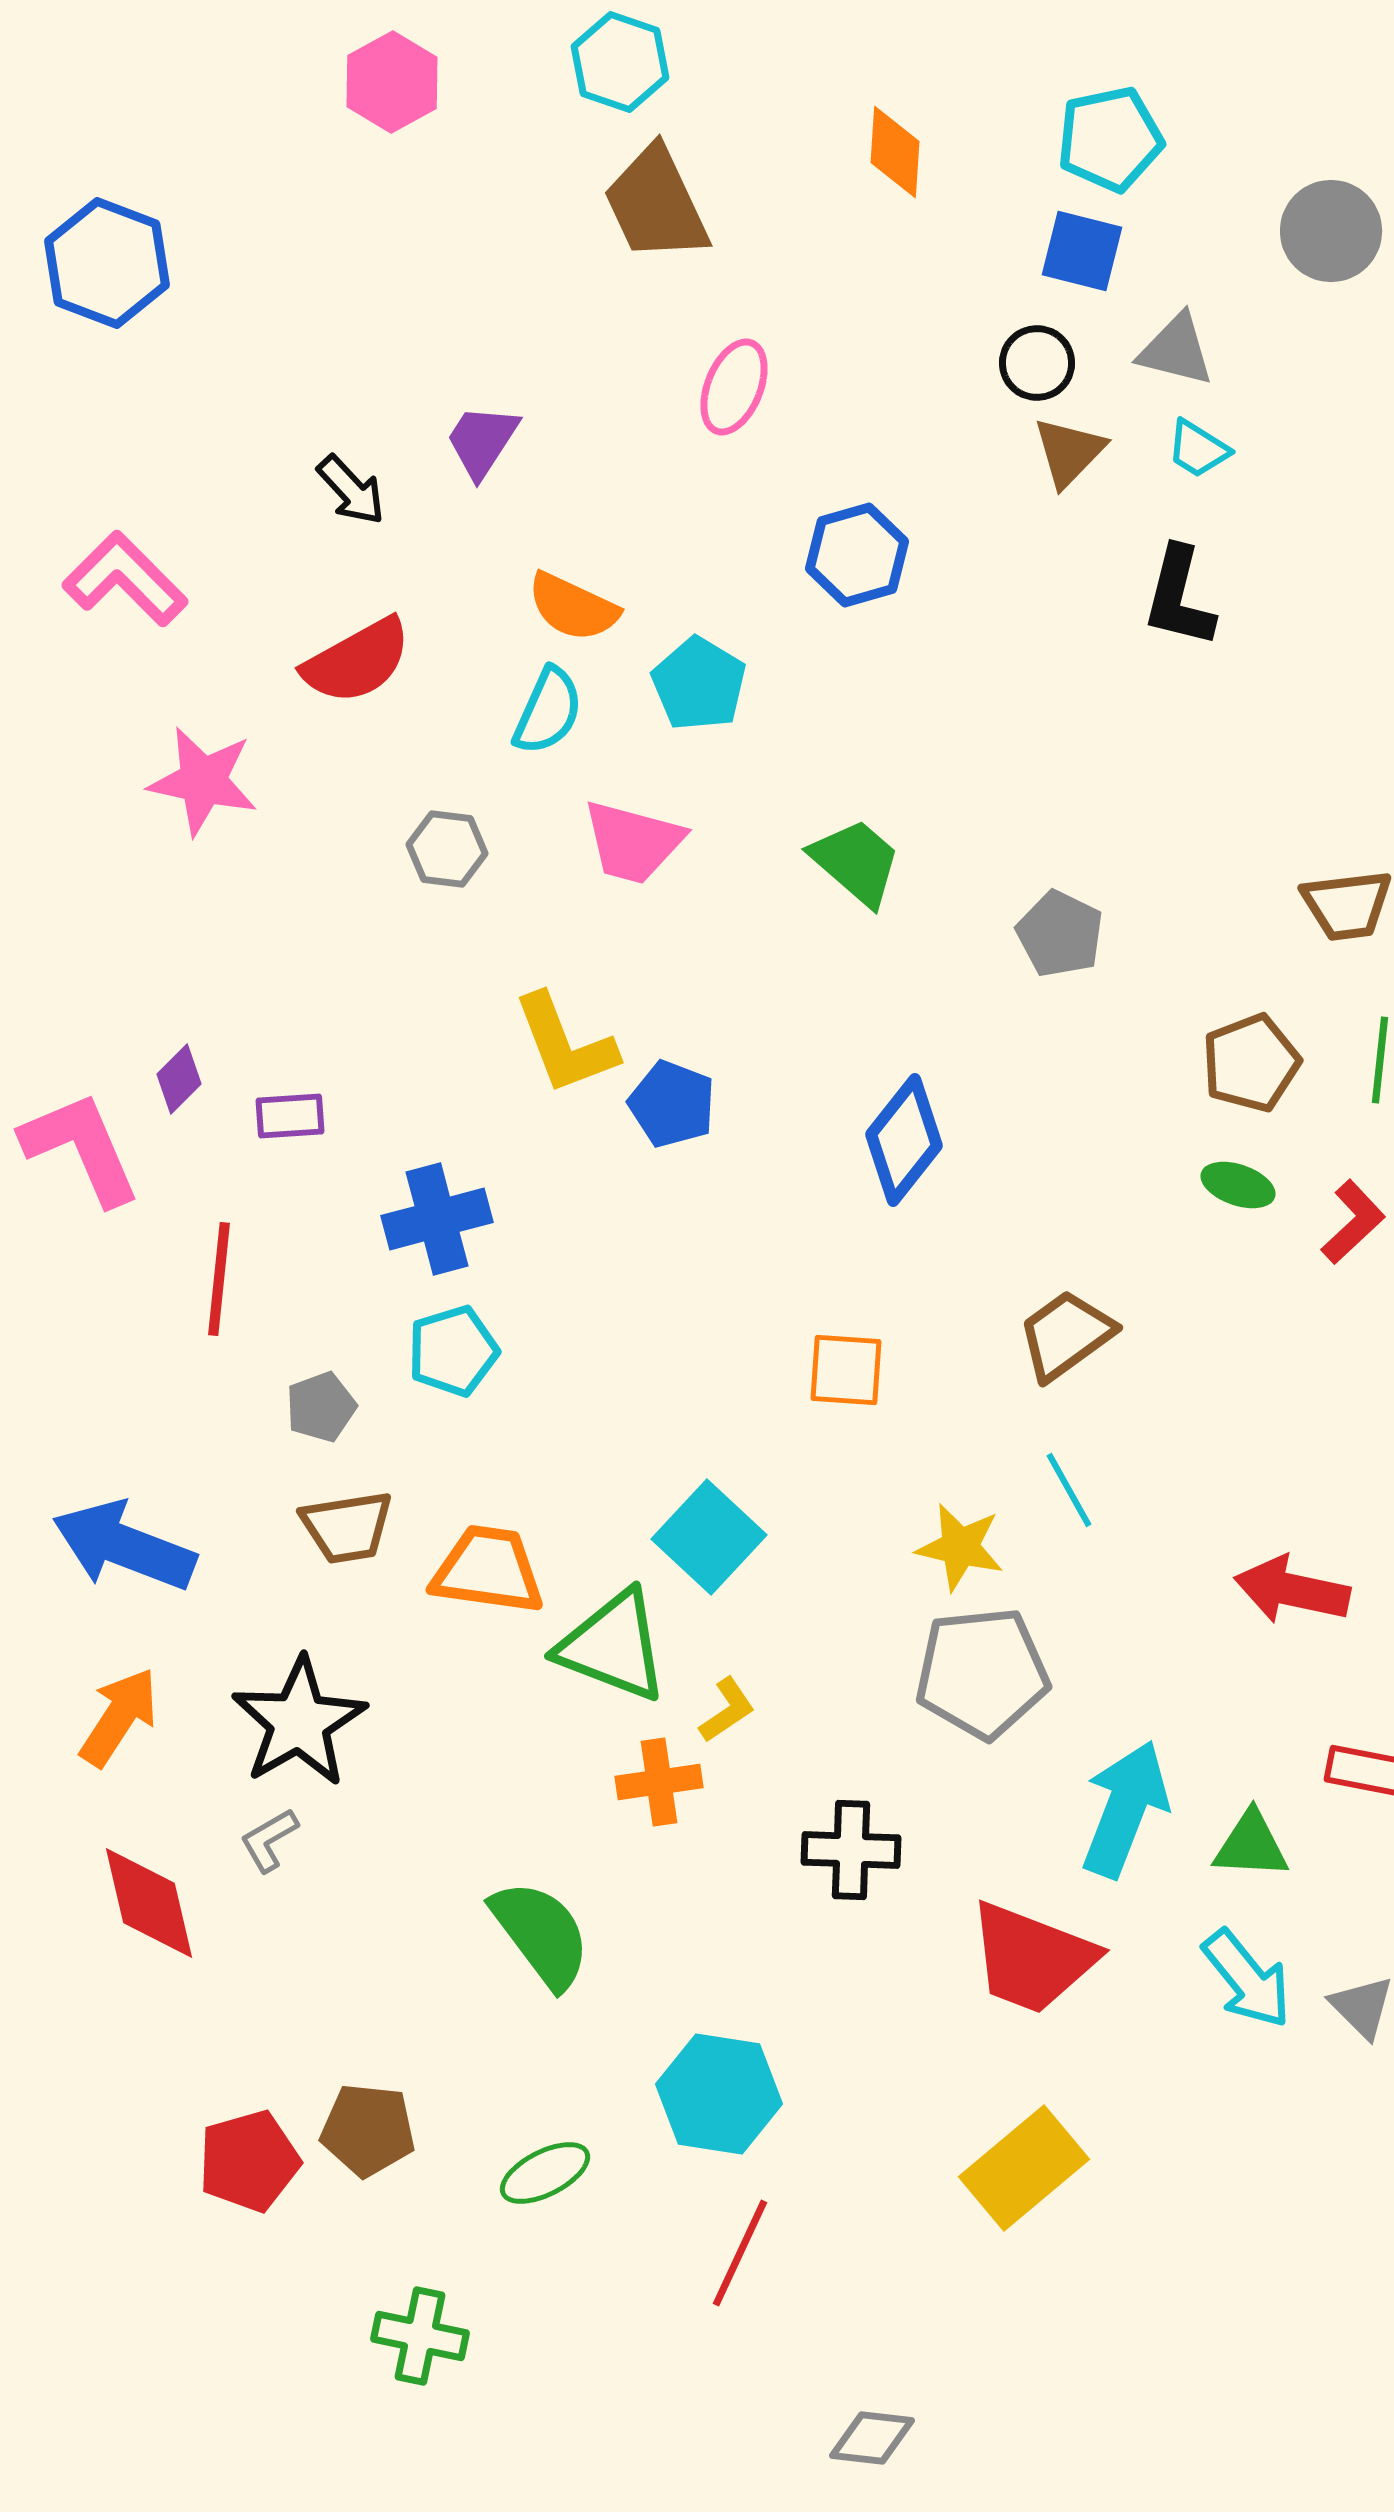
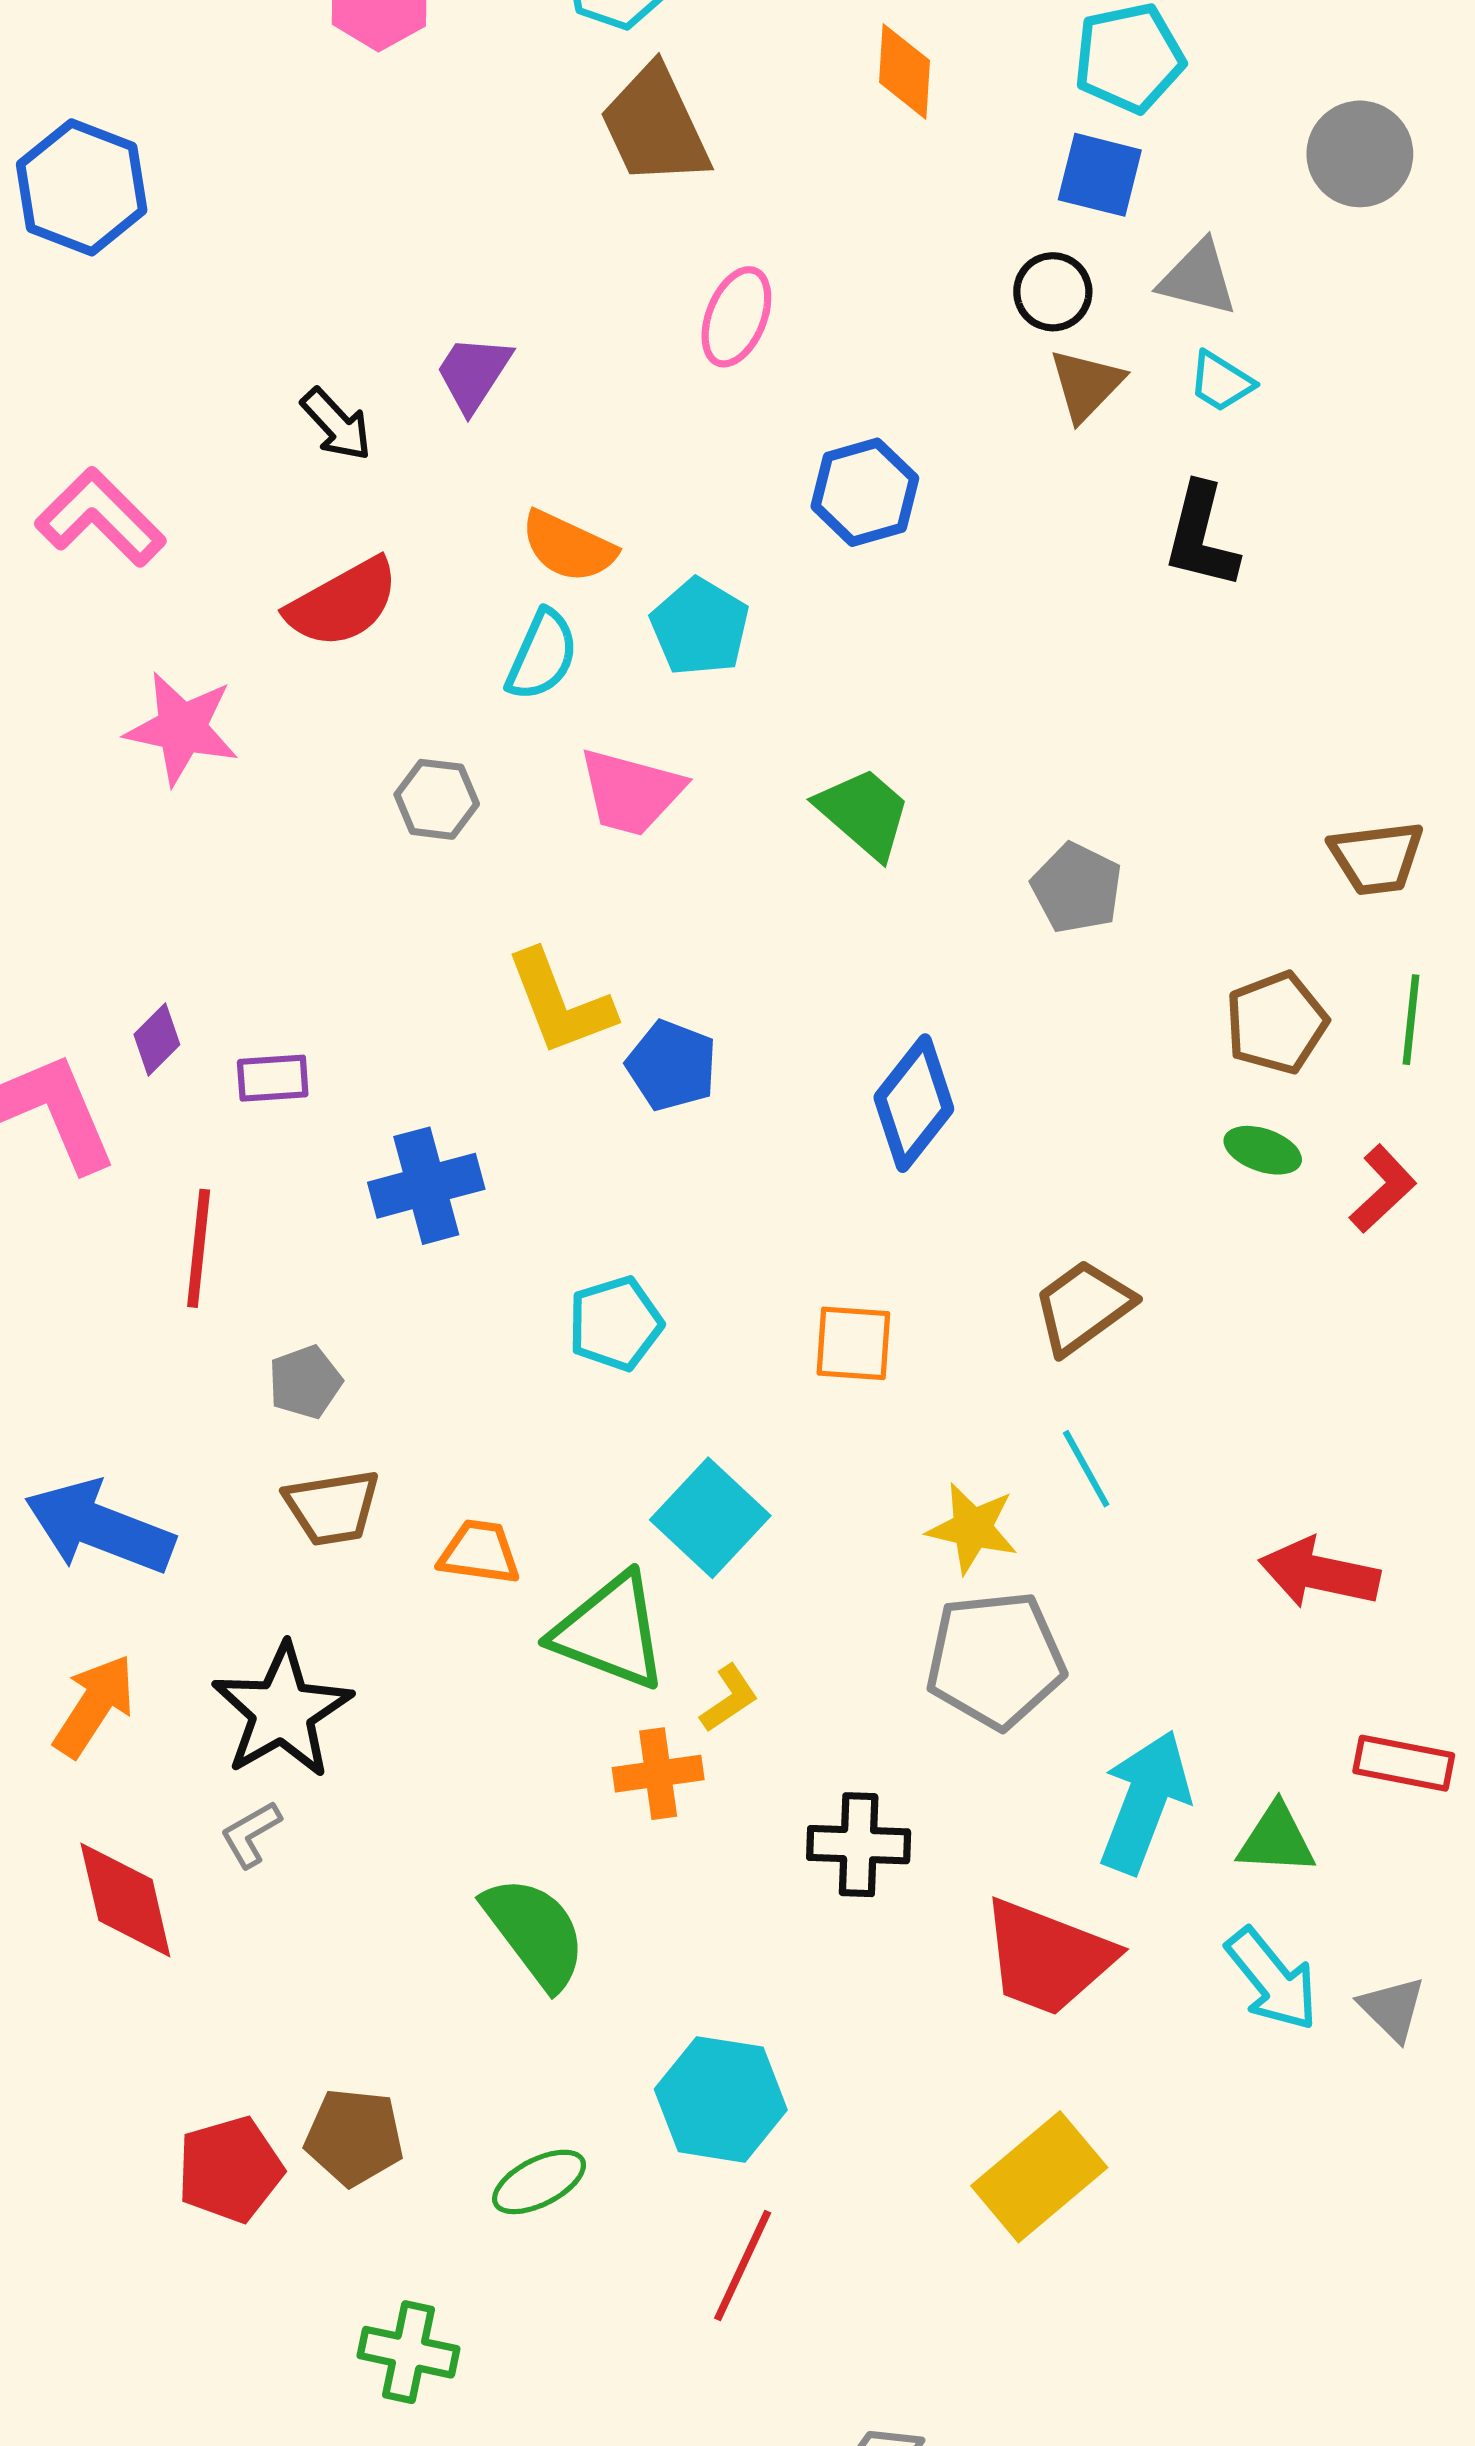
cyan pentagon: (453, 1351) -> (615, 1324), moved
orange trapezoid: (488, 1570) -> (480, 1552), size x0.7

